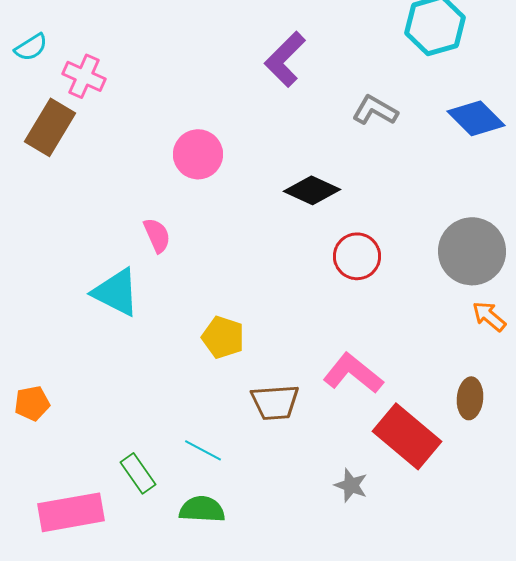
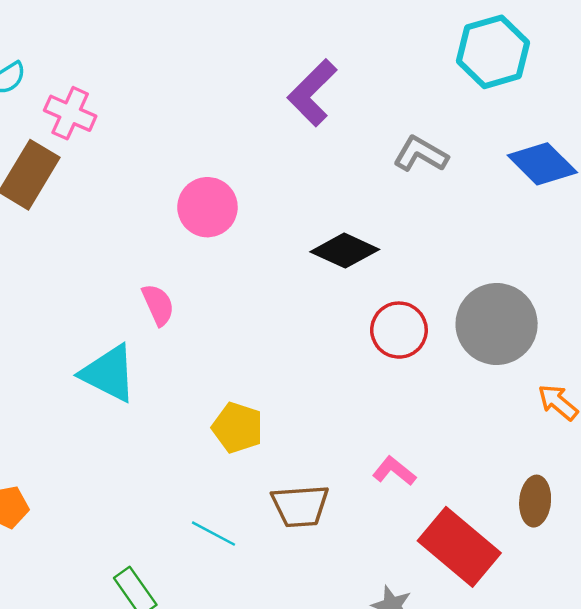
gray circle: (472, 251) -> (497, 324), moved
pink L-shape: (353, 373) -> (394, 471), size x0.6
cyan line: (203, 450) -> (213, 534), moved

